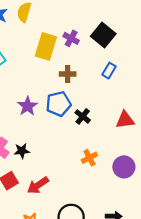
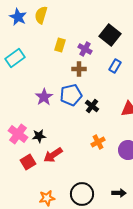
purple cross: (71, 38) -> (85, 49), moved
yellow rectangle: (46, 46) -> (60, 45), size x0.6
red arrow: (38, 185) -> (53, 155), moved

